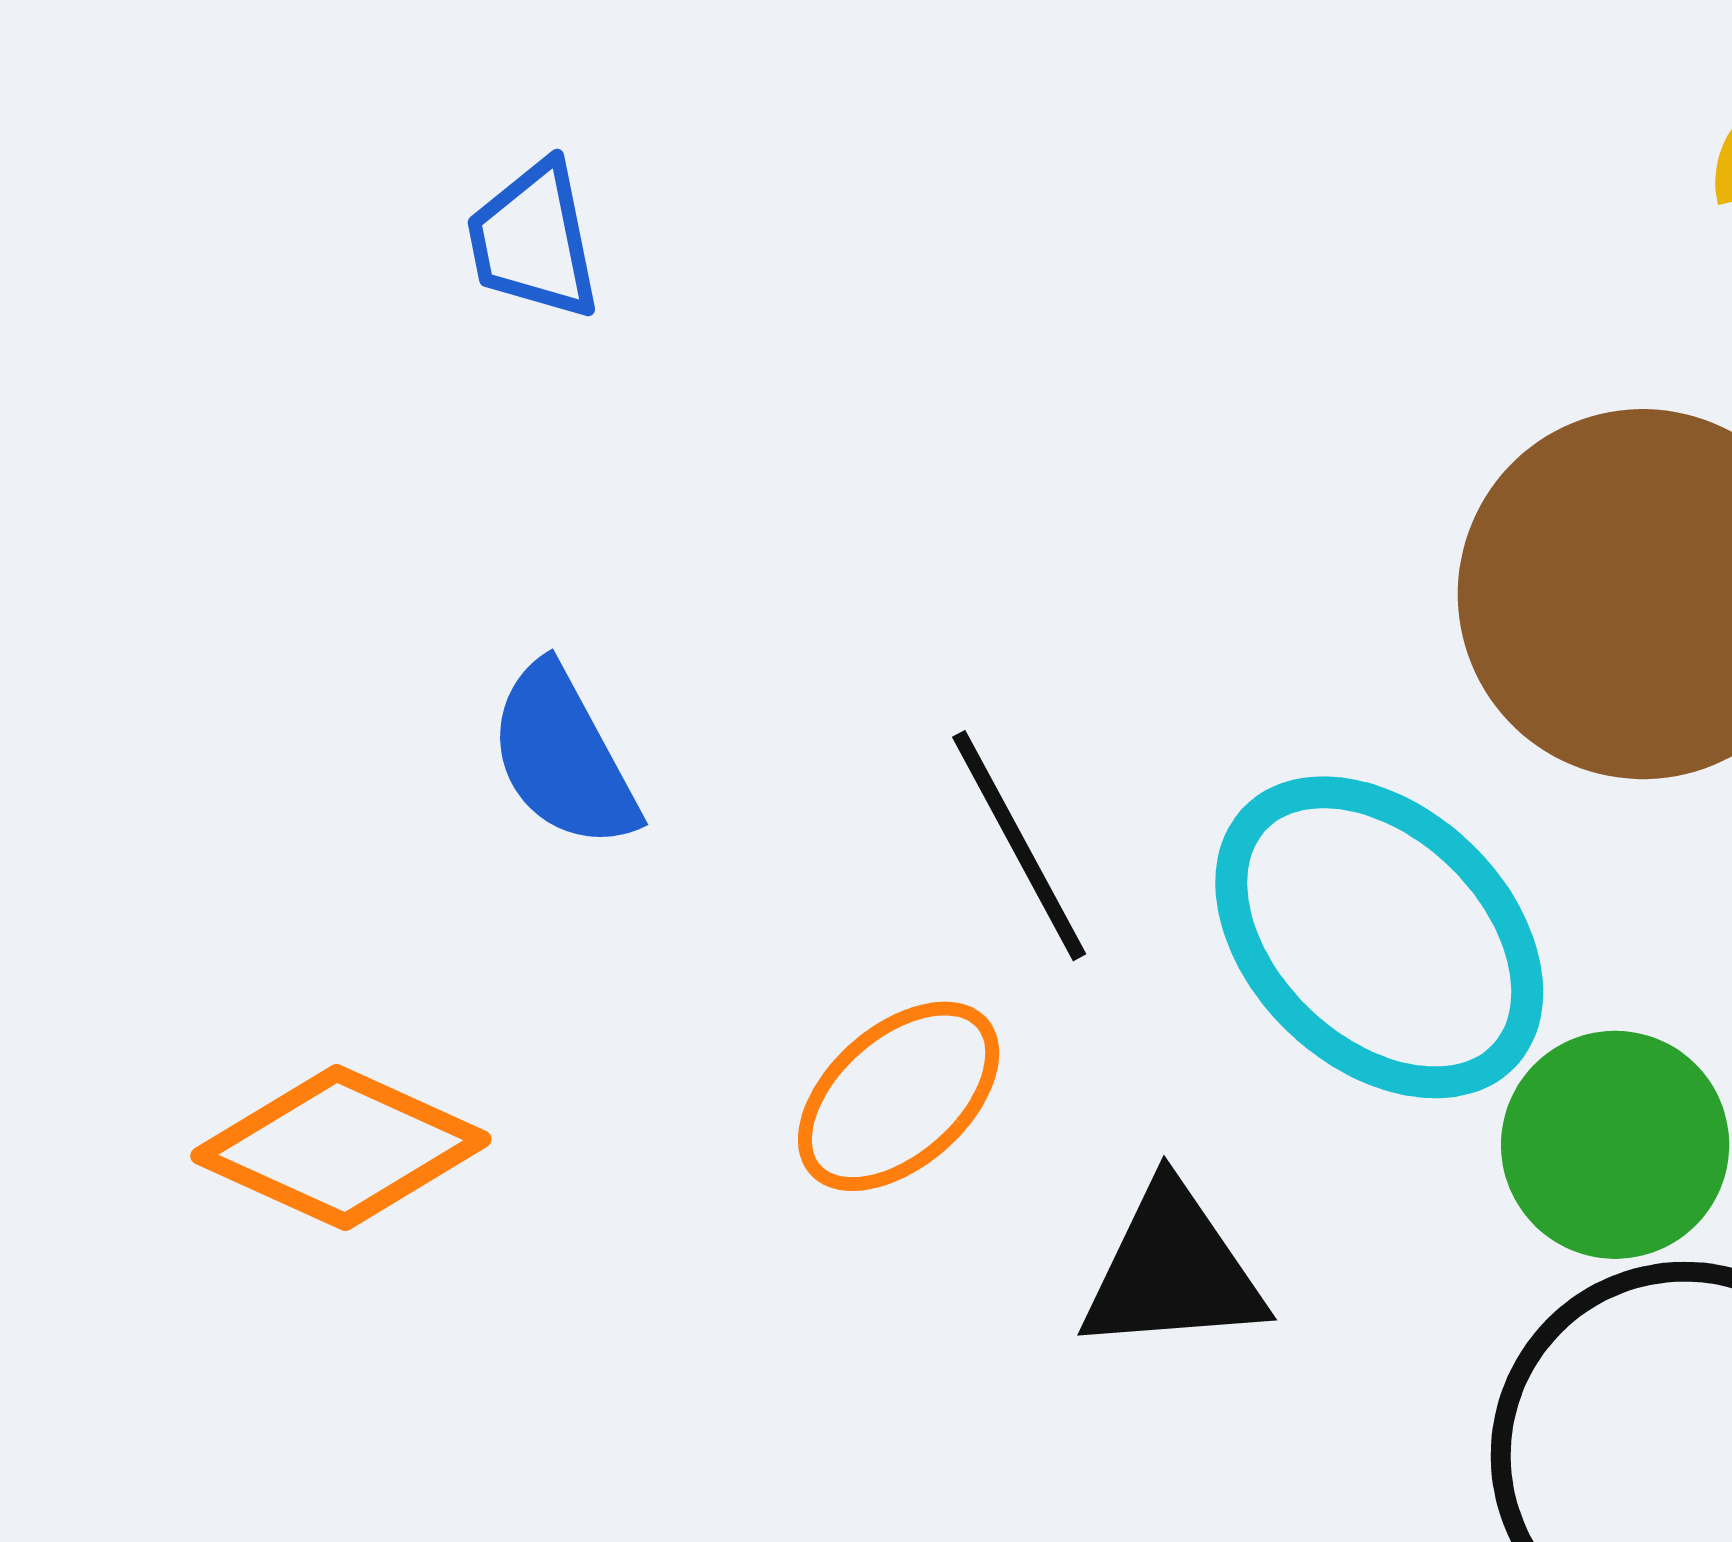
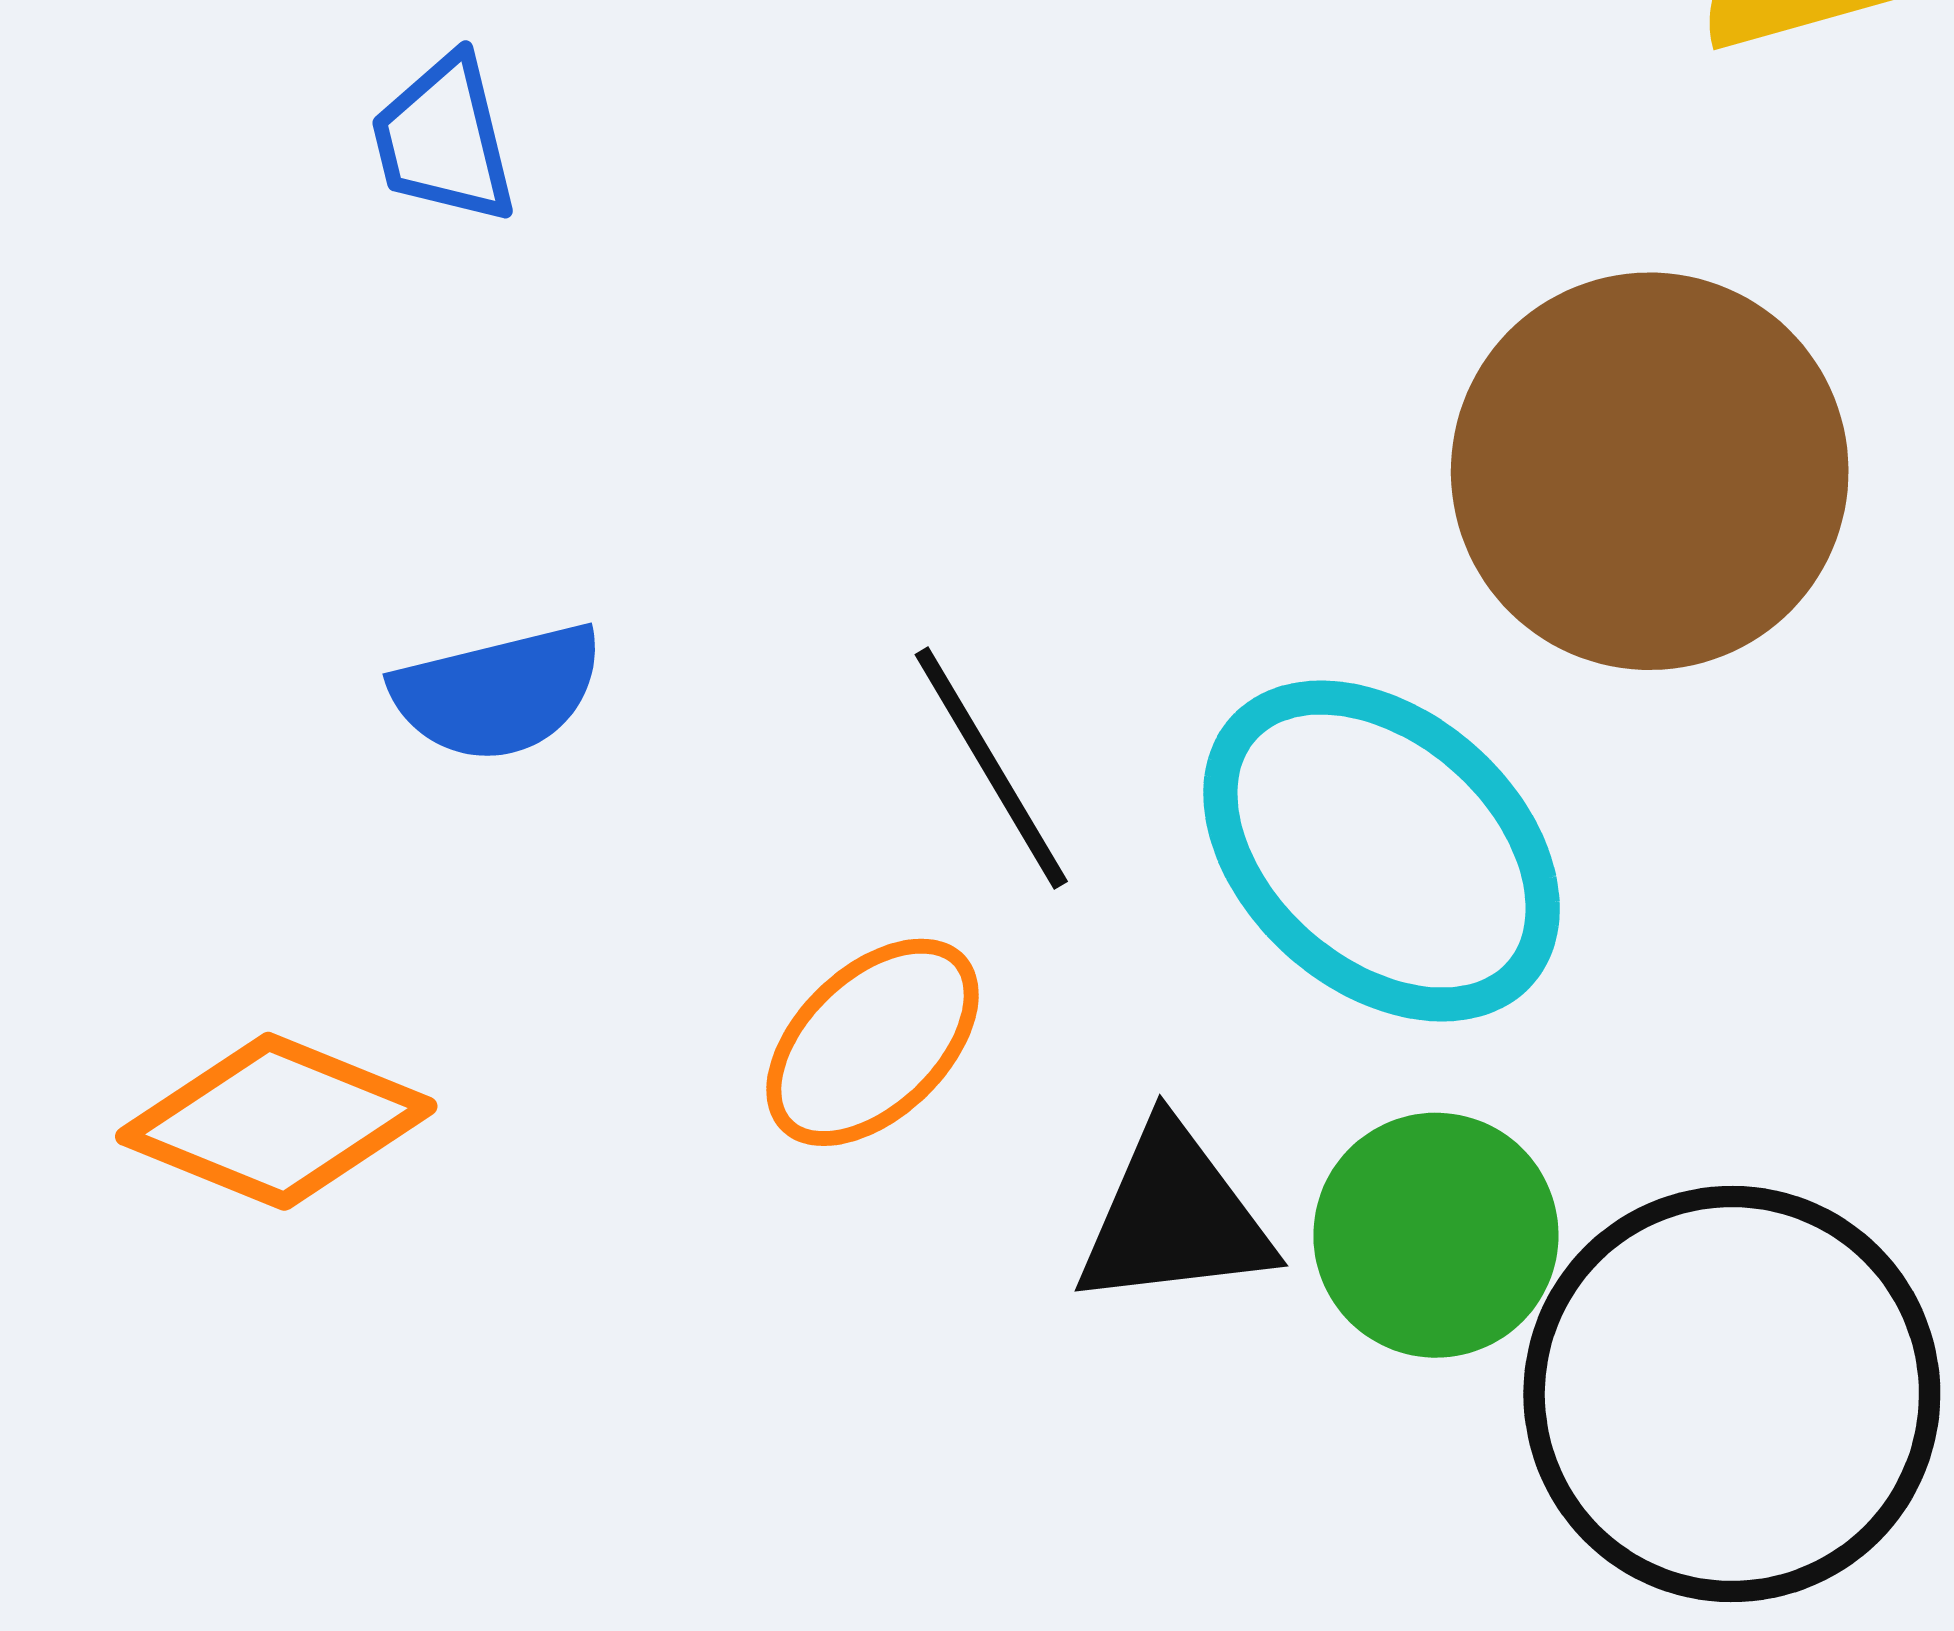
blue semicircle: (563, 757) -> (498, 692), turned -73
green circle: (1615, 1145) -> (1436, 1235), moved

